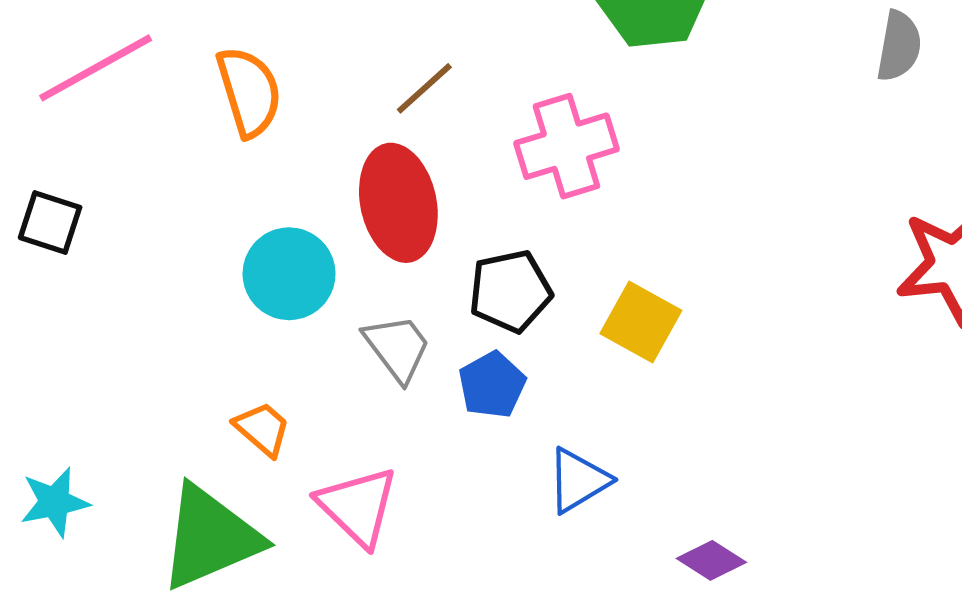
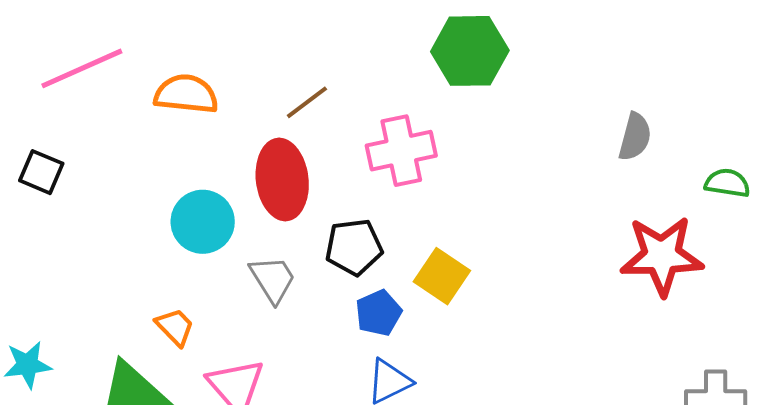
gray semicircle: (899, 46) -> (635, 137), moved
orange semicircle: (249, 92) -> (186, 94), turned -72
blue pentagon: (492, 385) -> (379, 313), moved

